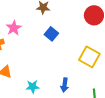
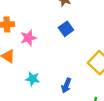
pink star: (14, 28) -> (29, 38), moved

